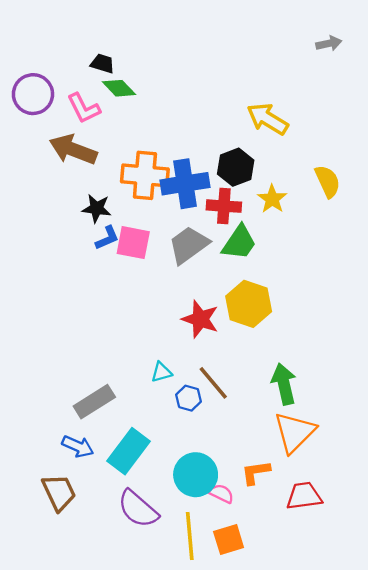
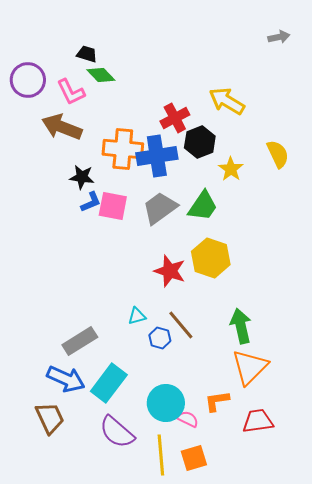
red cross: (224, 206) -> (175, 118), moved, turned -32
blue arrow: (78, 446) -> (66, 379), size x1.4

